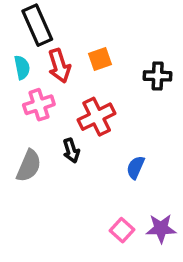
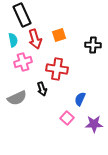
red cross: (97, 117) -> (57, 69), turned 35
gray semicircle: (29, 166) -> (17, 98), turned 42
purple star: (161, 228) -> (94, 124), moved
pink square: (122, 230) -> (67, 118), moved

